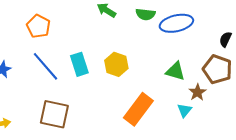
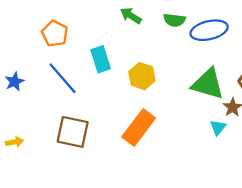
cyan rectangle: (79, 64) -> (101, 59), moved
green triangle: (175, 71) -> (208, 84), size x1.5
orange rectangle: (138, 109) -> (139, 127), moved

